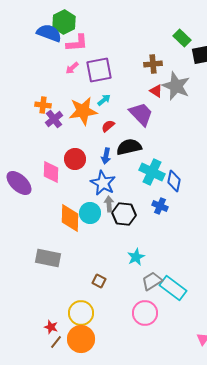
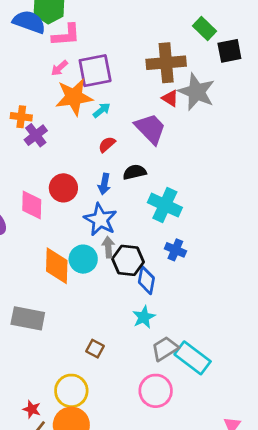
brown cross: (153, 64) -> (166, 63), size x1.6
orange star: (83, 111) -> (74, 97), moved
black semicircle: (129, 147) -> (135, 172), size x0.7
blue diamond: (174, 181) -> (146, 280), moved

